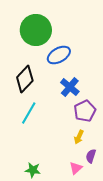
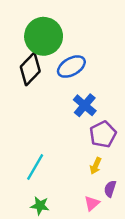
black diamond: (25, 79) -> (30, 69), moved
cyan line: (29, 113) -> (35, 167), moved

